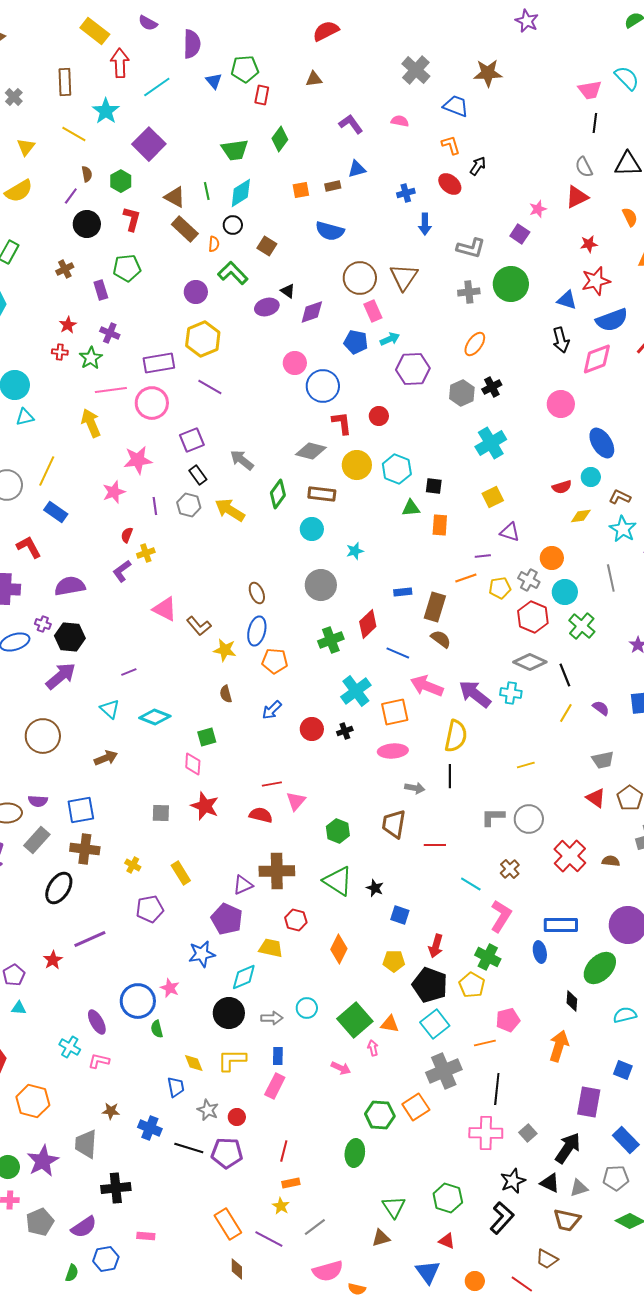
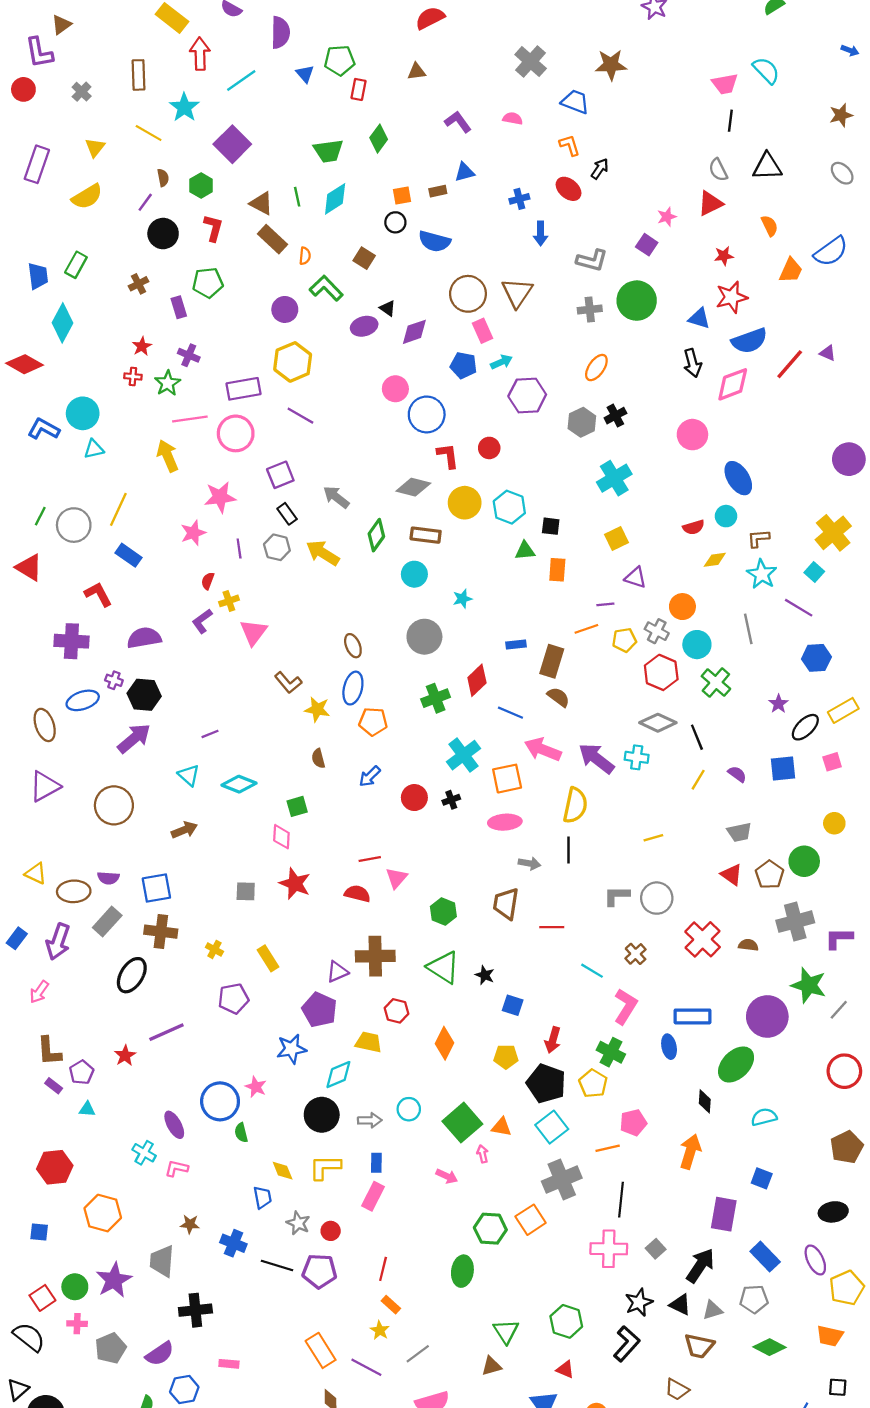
black circle: (233, 225) -> (395, 222), moved
brown L-shape: (620, 497) -> (758, 538), turned -30
pink triangle: (165, 609) -> (254, 632), moved, turned 40
orange rectangle: (291, 1183) -> (391, 1305), turned 54

